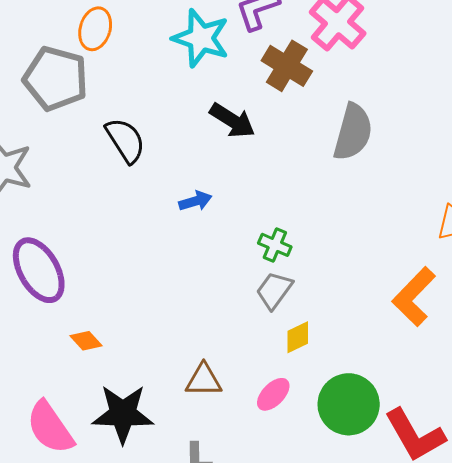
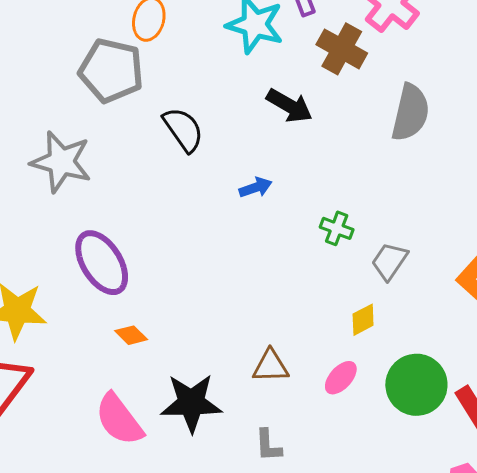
gray trapezoid: (274, 290) -> (389, 261), moved
orange diamond: (86, 341) -> (131, 335), moved

